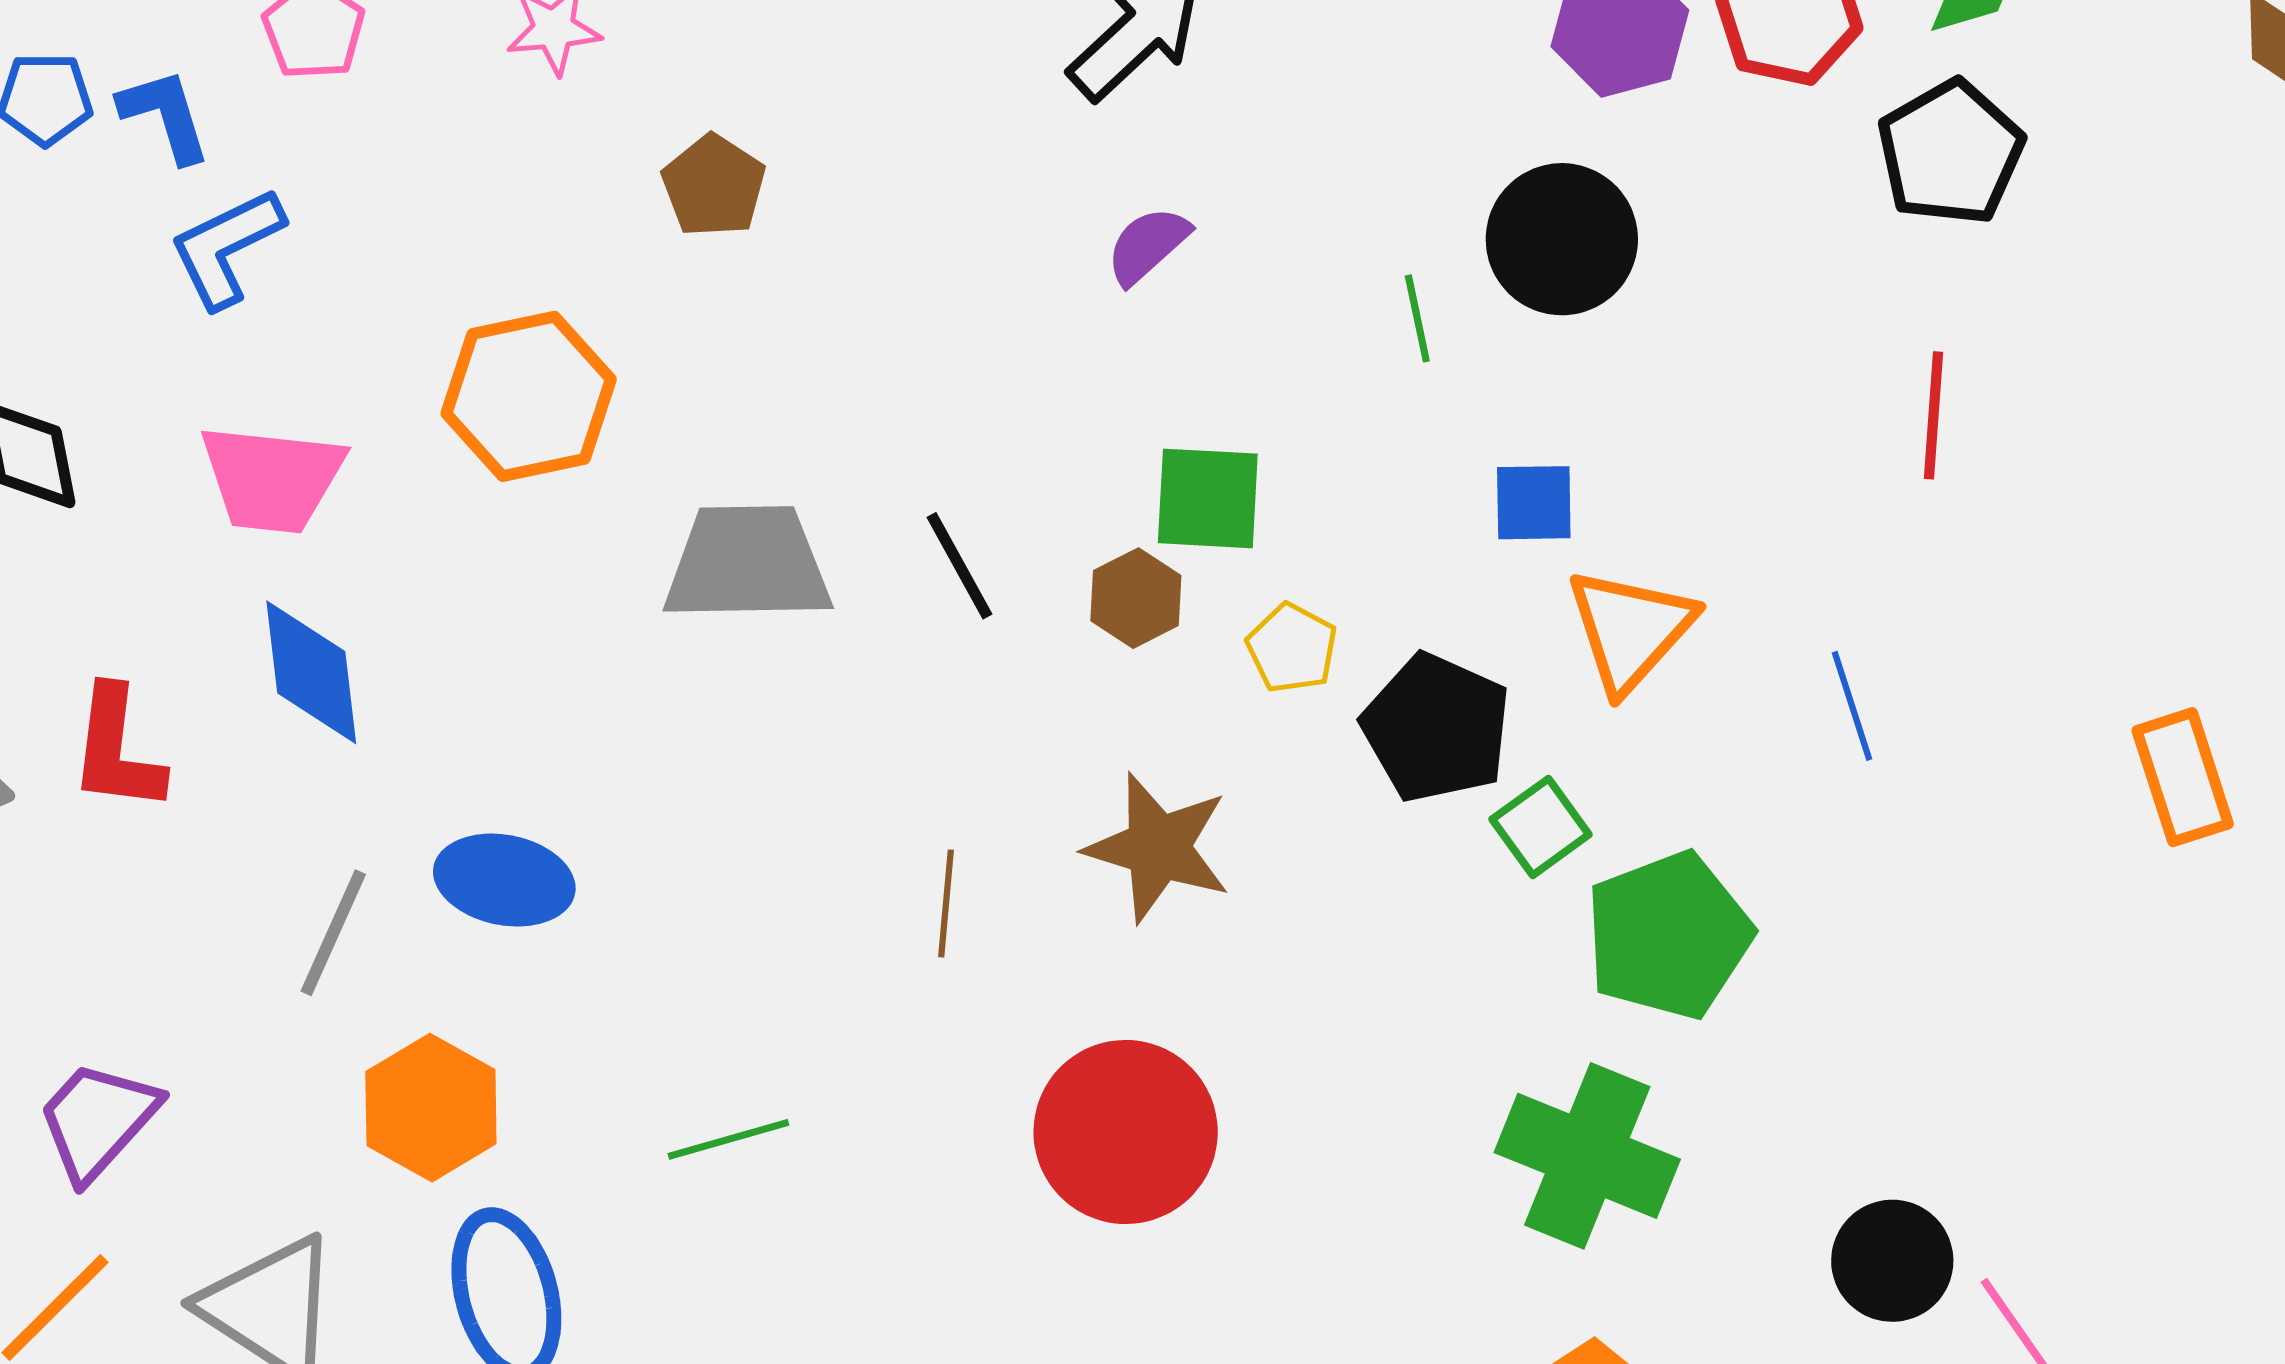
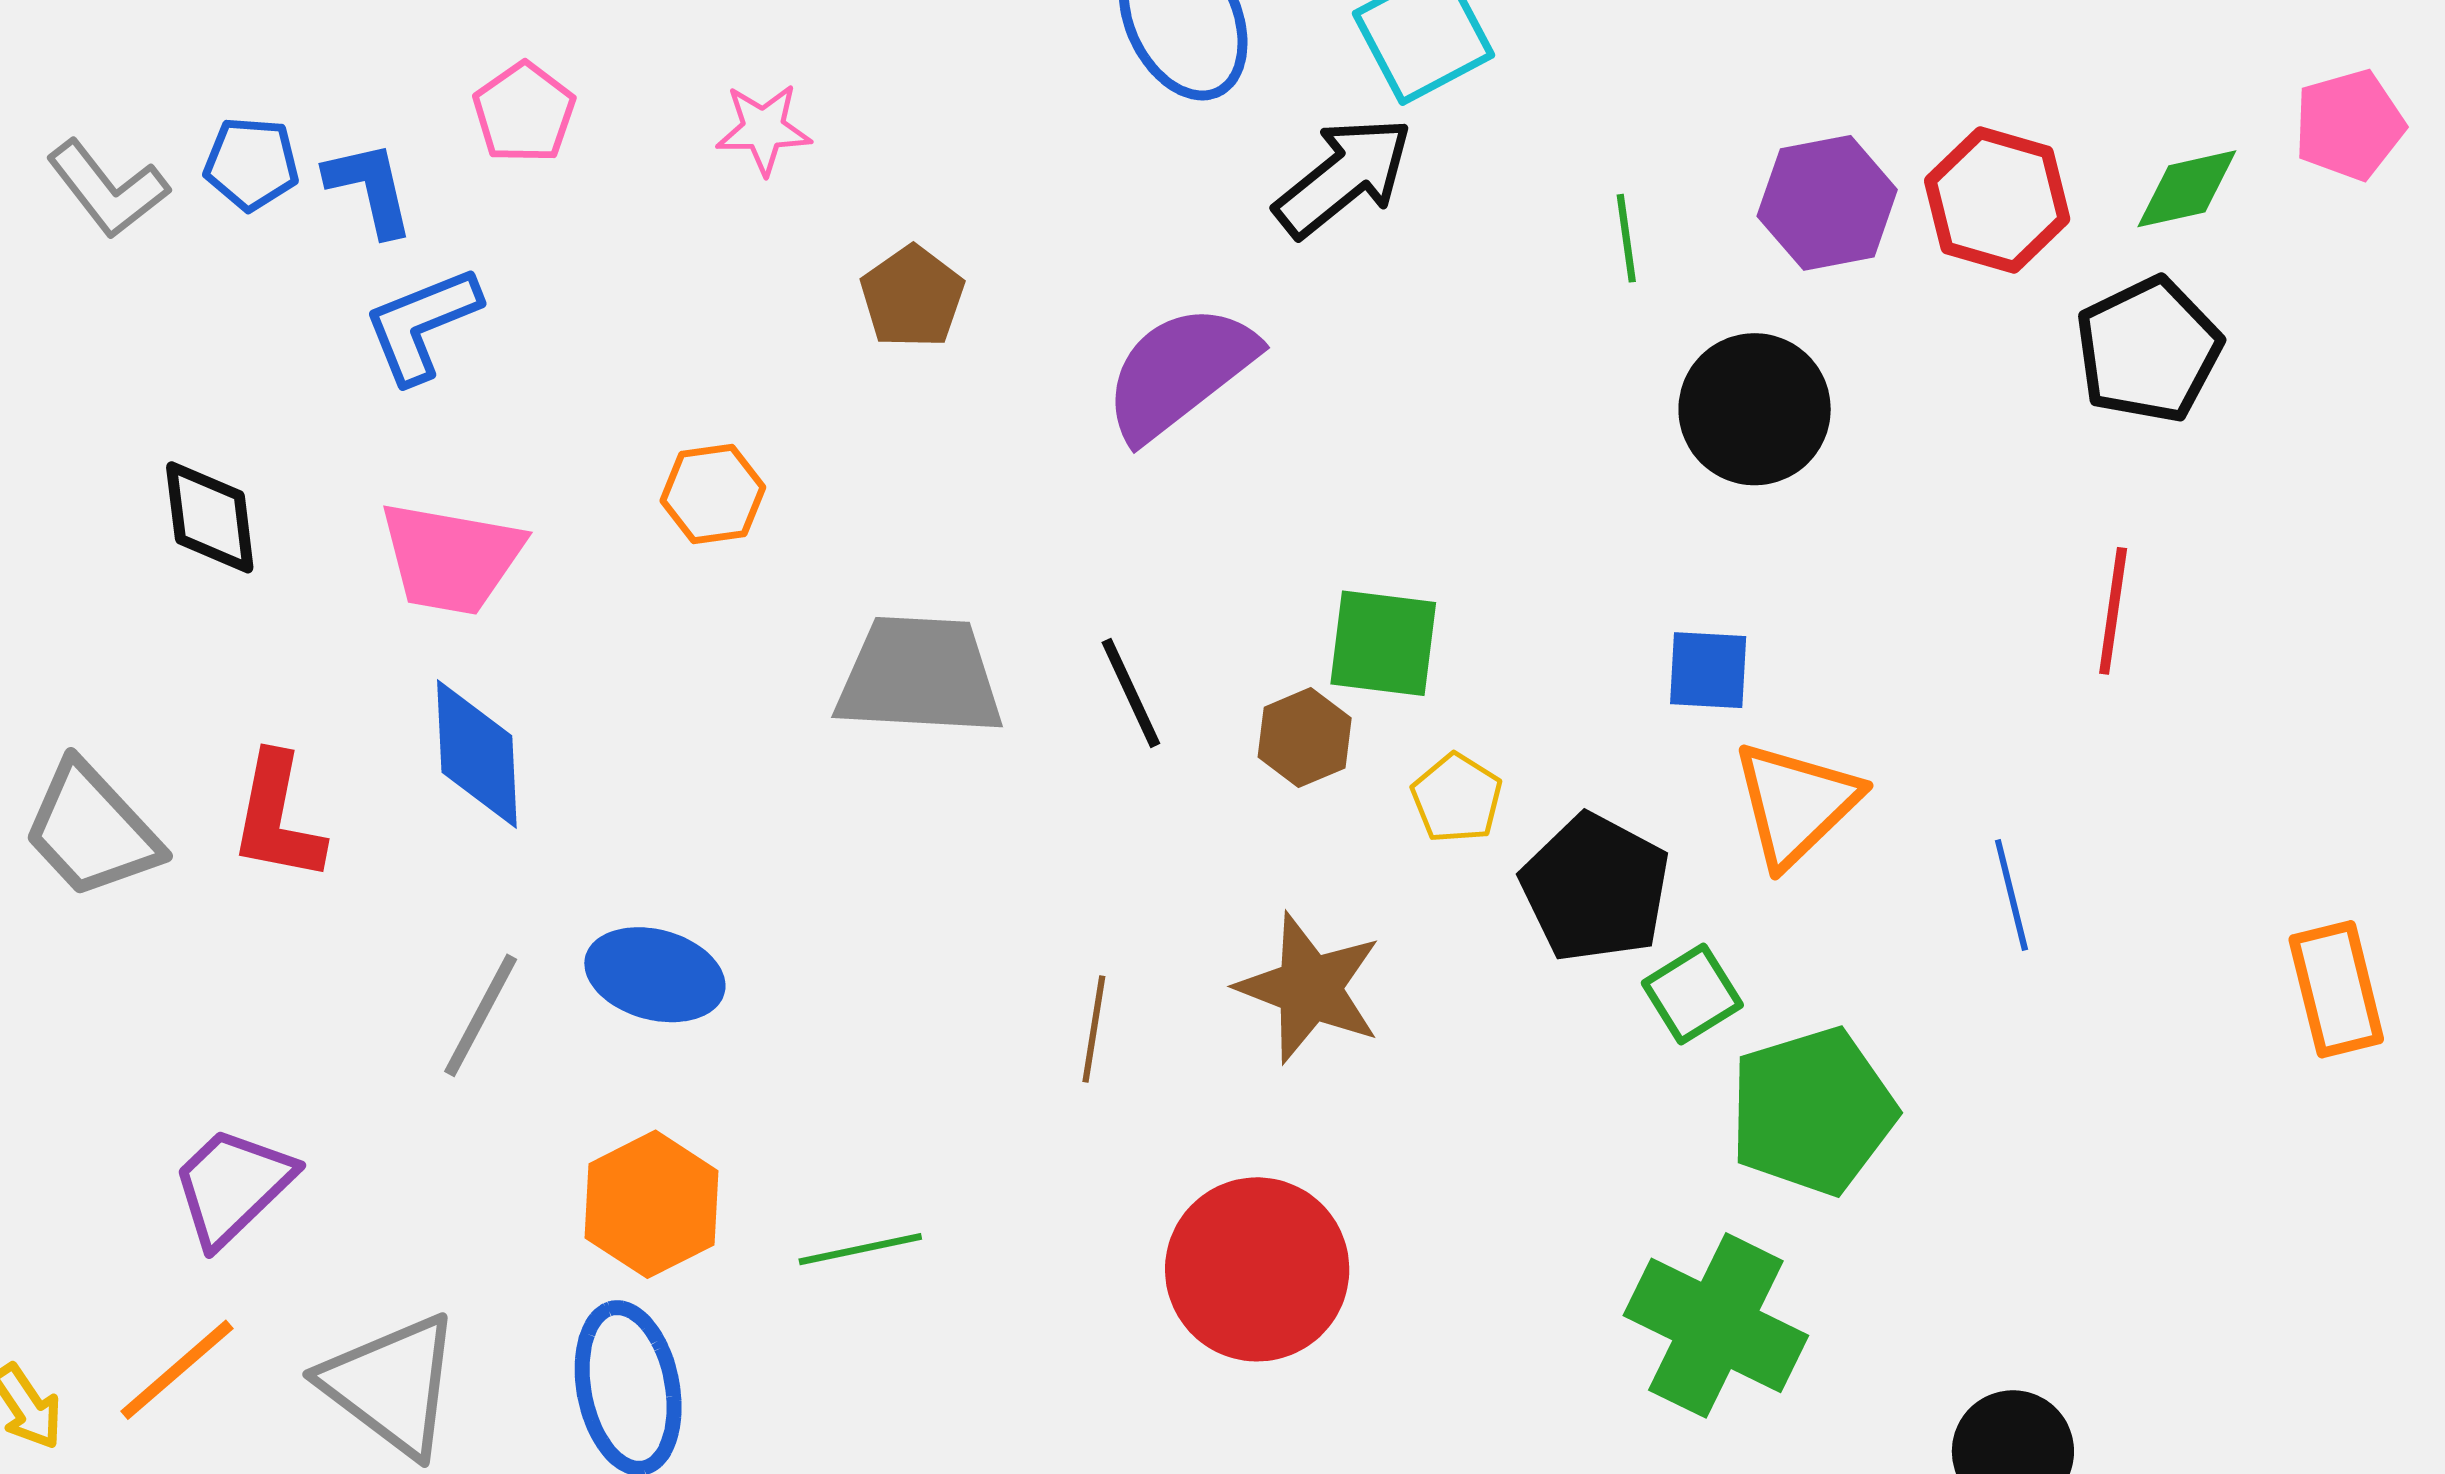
purple semicircle: (1148, 245) -> (1180, 372), moved, size x1.8
green line: (1417, 318) -> (1626, 238), moved
orange hexagon: (529, 396) -> (713, 494), size x0.6
orange hexagon: (431, 1108) -> (652, 1204), moved

